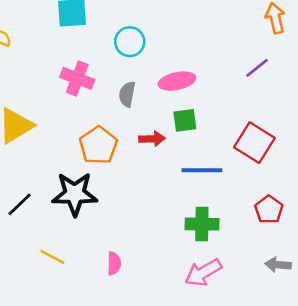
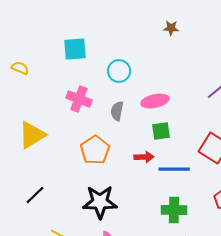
red arrow: (152, 139) -> (144, 157), moved
black star: (75, 194) -> (100, 202), moved

